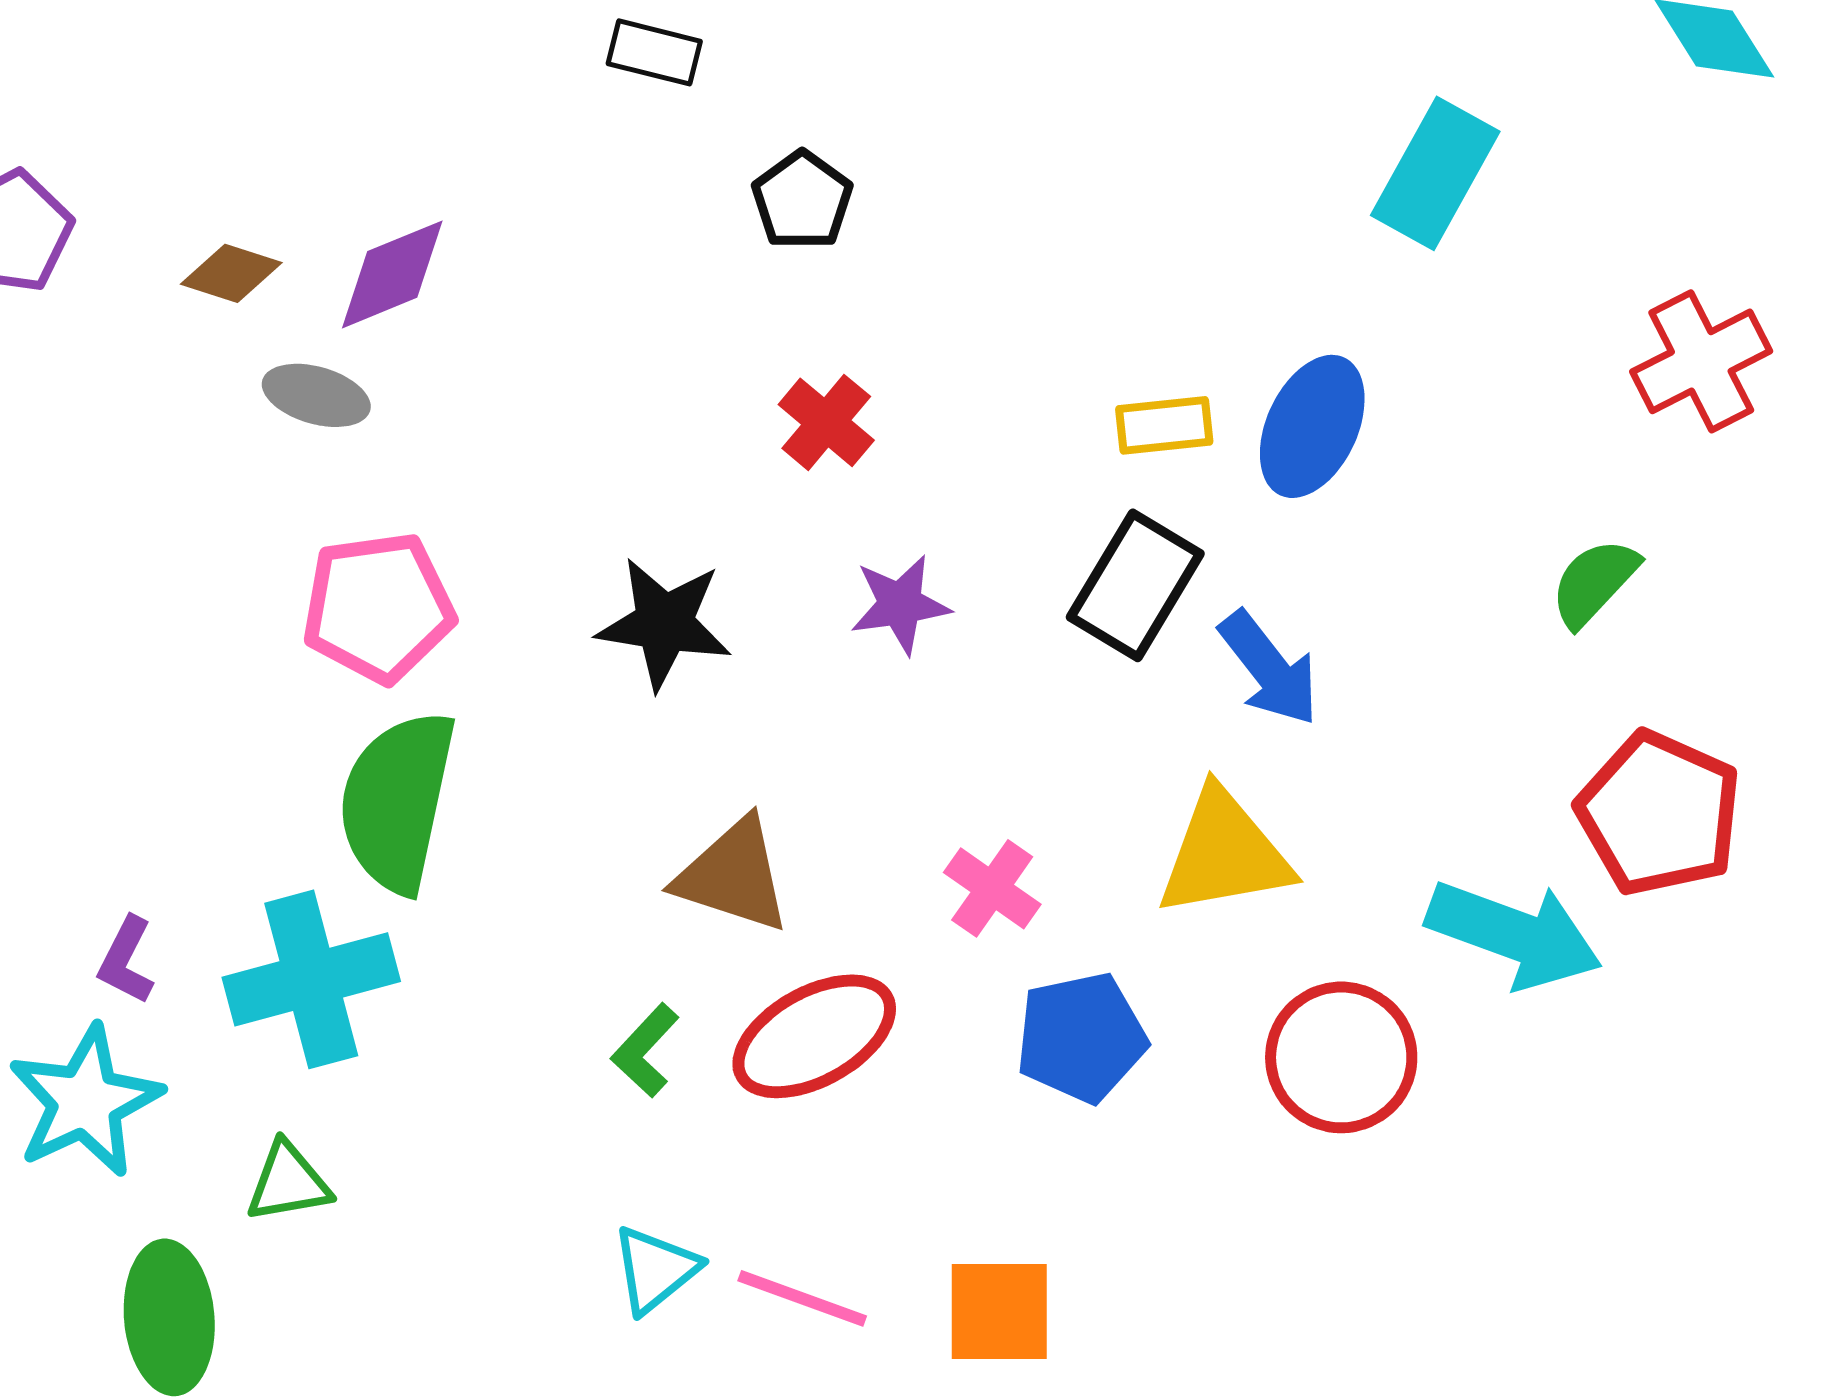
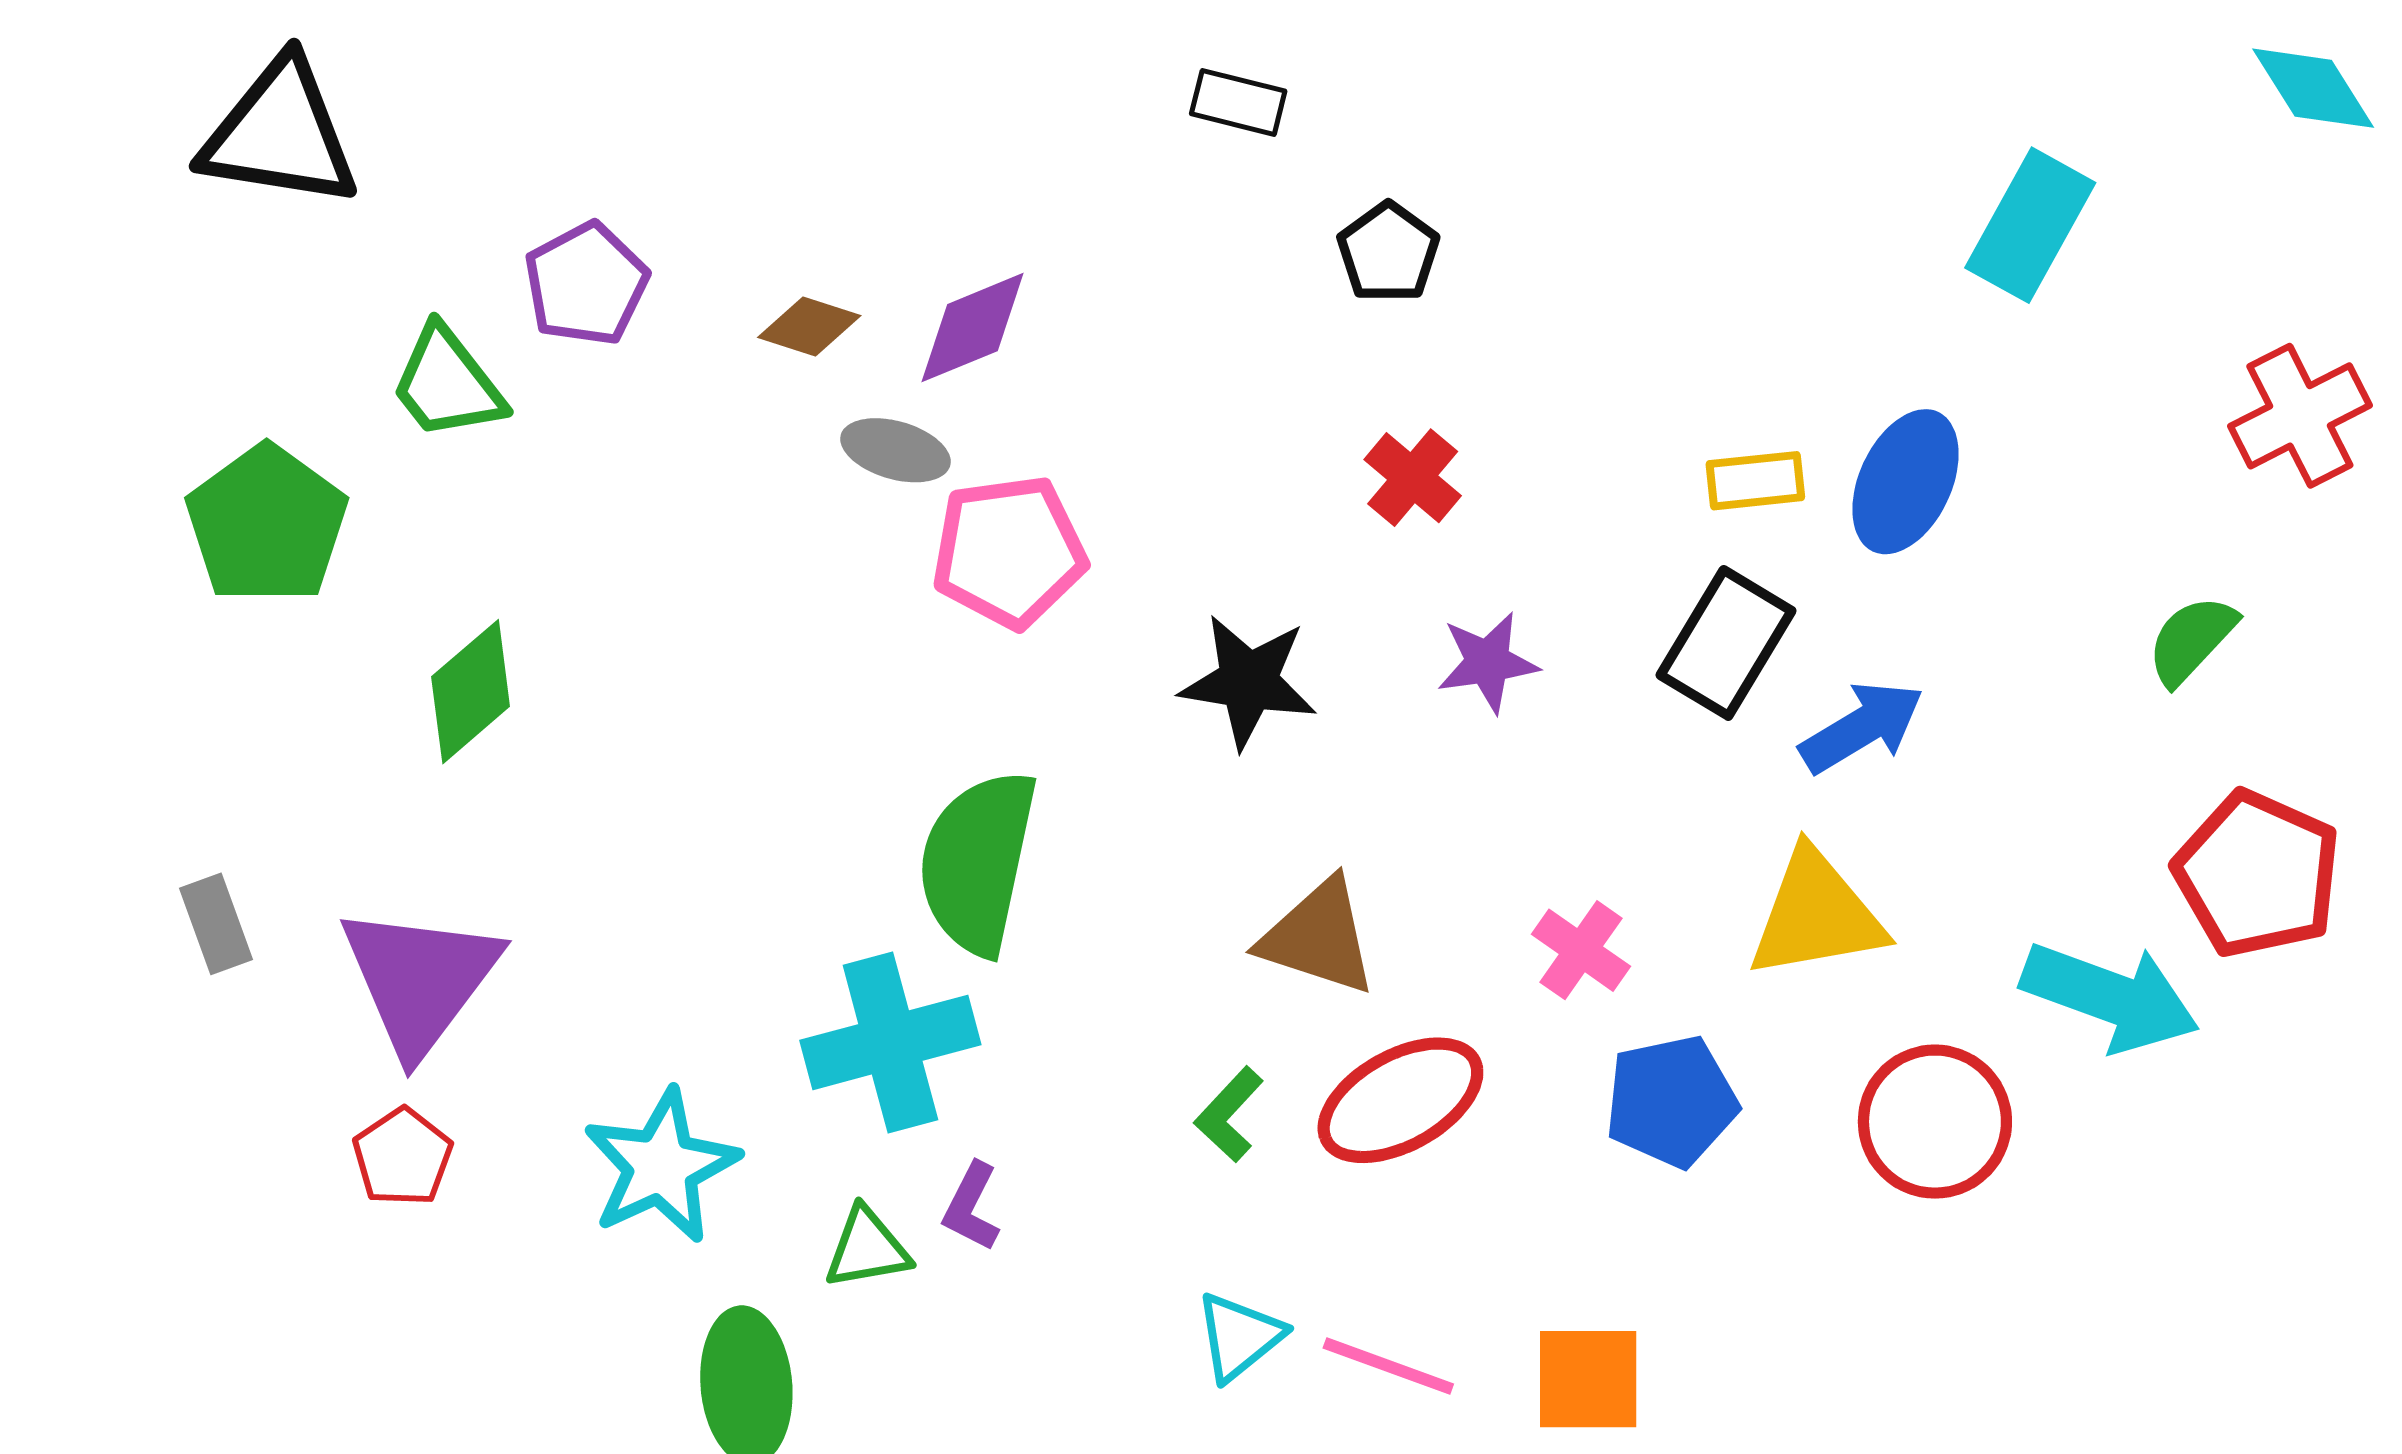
pink pentagon: (378, 607) -> (1009, 552), moved
blue arrow: (1269, 668) -> (1862, 727), turned -83
purple L-shape: (126, 960) -> (972, 1207), moved

